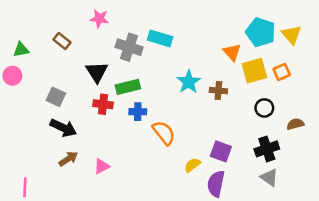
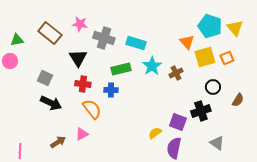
pink star: (99, 19) -> (80, 24), moved
cyan rectangle: (160, 38) -> (136, 43), moved
brown rectangle: (62, 41) -> (50, 33), size x1.6
green rectangle: (128, 87) -> (121, 69), moved
brown cross: (218, 91) -> (176, 73), turned -32
brown semicircle: (295, 124) -> (238, 100), turned 136
orange semicircle: (164, 133) -> (92, 109), moved
black cross: (267, 149) -> (201, 111), moved
brown arrow: (68, 159) -> (58, 142), moved

